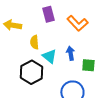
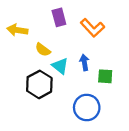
yellow semicircle: (34, 42) -> (43, 50), turned -48

